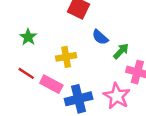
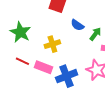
green star: (28, 37) -> (20, 32), size x1.5

